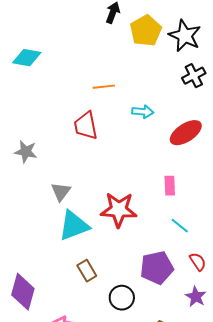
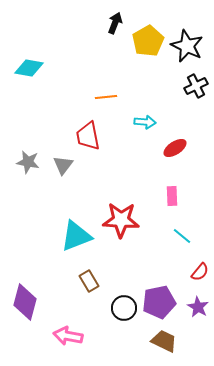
red ellipse: (186, 133) -> (175, 148), moved, size x0.7
gray triangle: (61, 192) -> (63, 165), moved
red semicircle: (198, 262) -> (200, 272), turned 72
purple pentagon: (157, 268) -> (159, 302), moved

